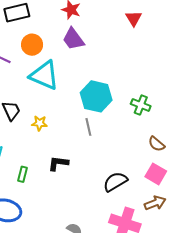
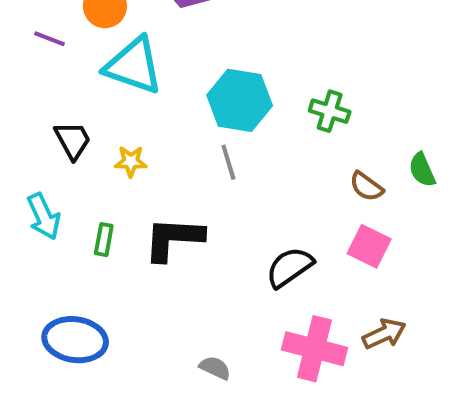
black L-shape: (58, 163) -> (174, 239), size x1.5
green rectangle: (23, 174) -> (104, 240), moved
brown arrow: (155, 203) -> (384, 334), moved

